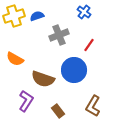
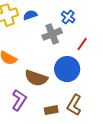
blue cross: (84, 12) -> (68, 17), moved
brown L-shape: (93, 106) -> (74, 105), moved
brown rectangle: (58, 111) -> (51, 110), turned -64

